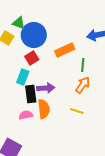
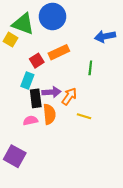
green triangle: (19, 23) -> (23, 24), size x1.6
blue circle: (34, 35) -> (53, 16), moved
orange rectangle: (65, 50) -> (59, 52), moved
orange arrow: (83, 85) -> (69, 96), moved

